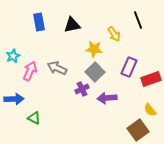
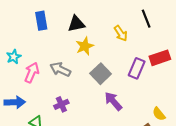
yellow star: (94, 49) -> (85, 46), moved, turned -30
red rectangle: (151, 79) -> (160, 58), moved
purple cross: (82, 89) -> (61, 104), moved
purple arrow: (107, 98) -> (113, 101), turned 54

